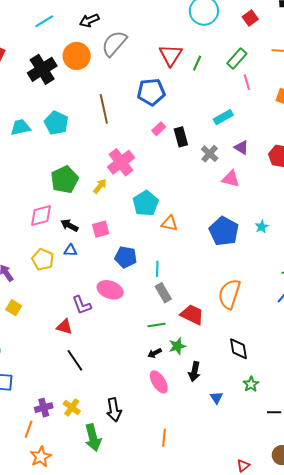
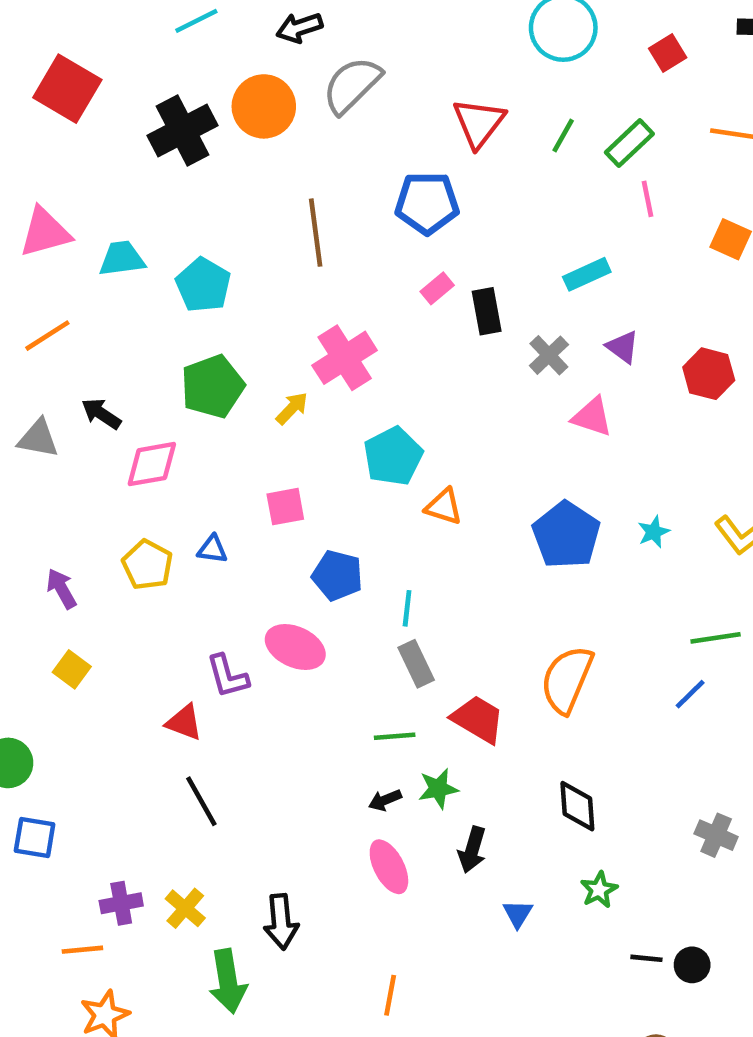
green line: (197, 63) -> (563, 136), moved
cyan pentagon: (56, 123) -> (203, 285), moved
black arrow: (69, 225) -> (101, 414), moved
orange line: (29, 429) -> (82, 950), turned 60

